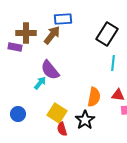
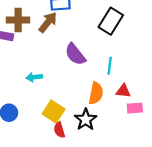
cyan line: (113, 63) -> (110, 66), moved
purple semicircle: (50, 70) -> (75, 54), moved
cyan arrow: (40, 83) -> (34, 77), turned -136

